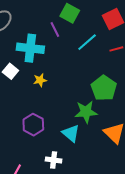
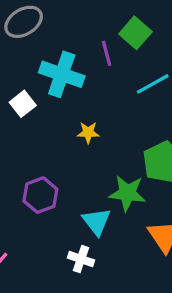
yellow star: (40, 80) -> (88, 133), moved
white cross: (54, 160) -> (81, 259), moved

